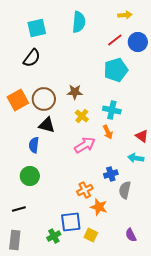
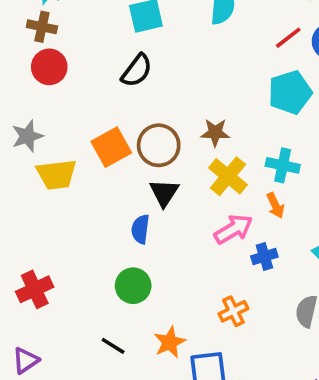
yellow cross: (82, 116) -> (228, 176), size x1.5
black triangle: (47, 125) -> (164, 193), turned 48
blue cross: (111, 174) -> (264, 257), moved
orange star: (99, 207) -> (170, 342), moved, turned 30
black line: (19, 209) -> (113, 346), turned 48

